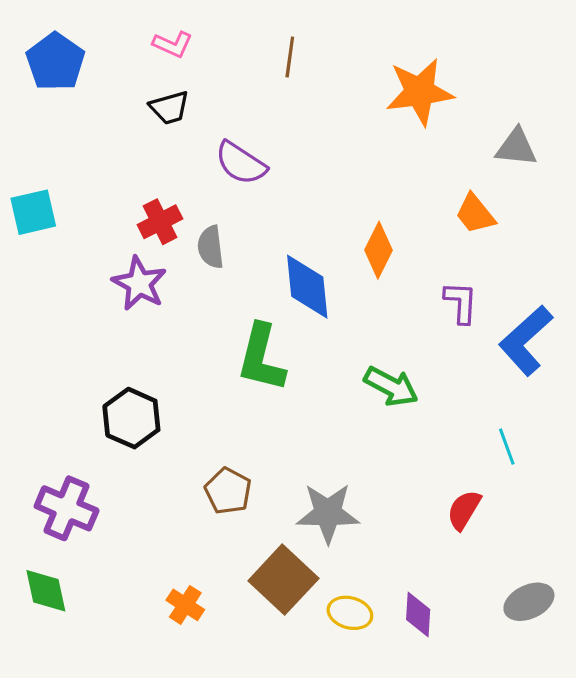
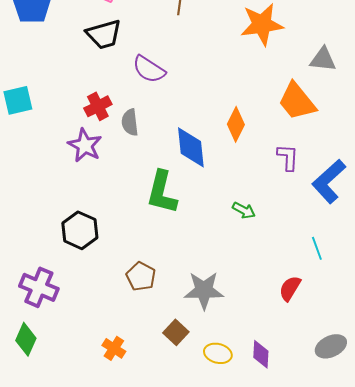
black trapezoid: (169, 108) -> (104, 34), size x1.4
orange trapezoid: (475, 214) -> (297, 101), size x1.5
green arrow: (391, 386) -> (244, 210), size x0.7
brown square: (283, 580) -> (176, 332), size x0.6
green diamond: (46, 591) -> (26, 339), turned 36

